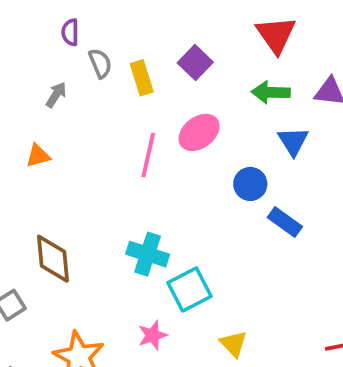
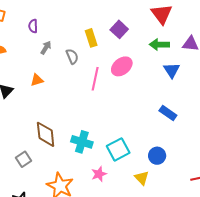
purple semicircle: (70, 32) -> (33, 26), moved
gray semicircle: (100, 63) -> (72, 56), moved
blue circle: (250, 184) -> (157, 156), moved
cyan cross: (148, 254) -> (82, 142), moved

